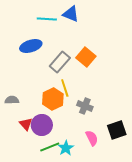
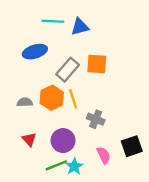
blue triangle: (71, 14) -> (80, 27), moved, turned -36
orange square: (86, 57) -> (97, 64), turned -36
orange hexagon: (53, 99) -> (52, 98), moved
gray semicircle: (12, 100) -> (25, 102), moved
purple circle: (42, 125) -> (63, 141), moved

